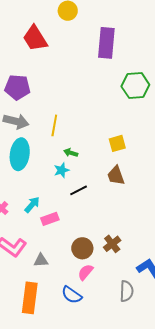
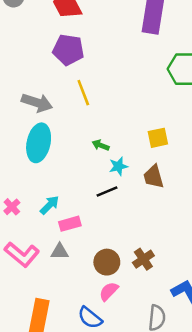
purple pentagon: (17, 87) -> (68, 50), moved
yellow line: (54, 125) -> (83, 93), moved, turned -35
cyan star: (62, 170) -> (118, 166), moved
gray triangle: (41, 260) -> (60, 251), moved

